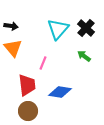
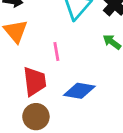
pink line: (43, 63) -> (56, 51), turned -32

